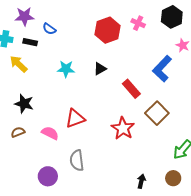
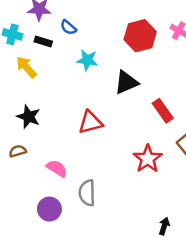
cyan star: (66, 69) -> (87, 60), moved
black triangle: (100, 69) -> (126, 82), size x1.5
red triangle: (75, 118) -> (90, 122), moved
pink semicircle: (50, 133) -> (57, 168), moved

